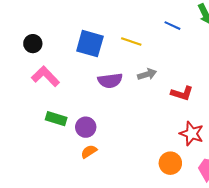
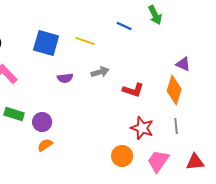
purple semicircle: (110, 81) -> (65, 78), size x0.7

